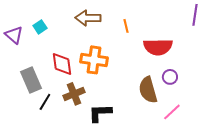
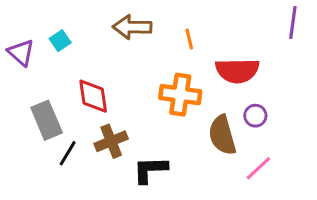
orange cross: (94, 60) -> (180, 95), moved

